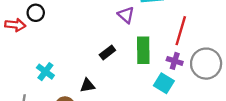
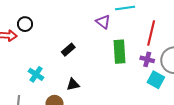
black rectangle: (107, 52) -> (68, 50), moved
cyan square: (164, 83) -> (156, 80), moved

